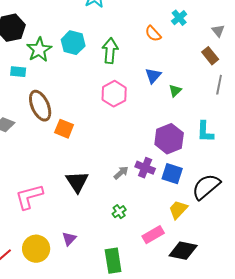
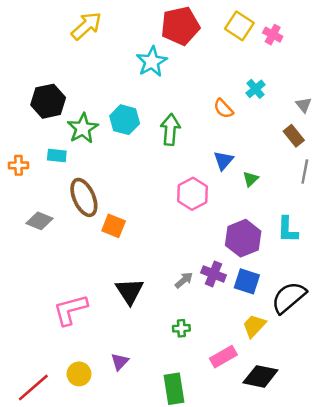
pink hexagon: (114, 94) -> (193, 194), moved
green cross: (119, 212) -> (181, 328), turned 32
yellow circle: (36, 249) -> (79, 374), size x0.7

